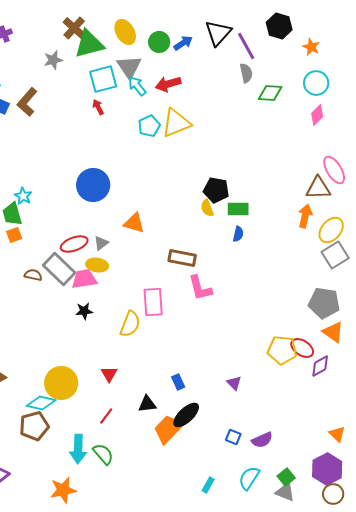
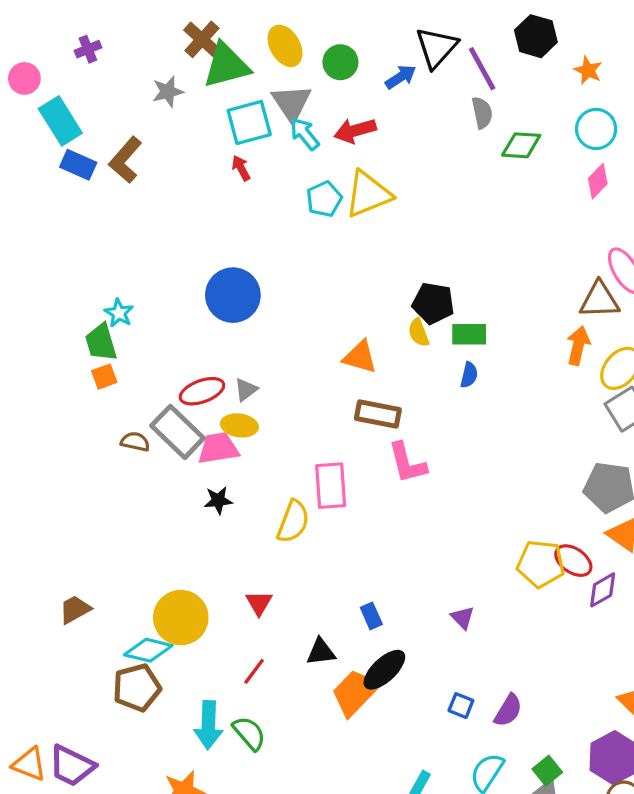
blue arrow: (183, 43) -> (401, 77), moved
orange triangle: (134, 223) -> (360, 357), moved
purple semicircle: (262, 440) -> (508, 710), turned -35

